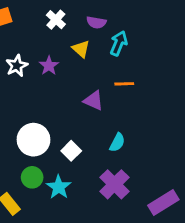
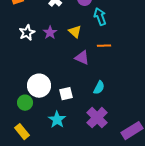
cyan arrow: (119, 43) -> (100, 17), turned -42
yellow triangle: (81, 49) -> (75, 32), moved
white square: (71, 151) -> (66, 94), turned 32
green circle: (32, 177) -> (25, 103), moved

